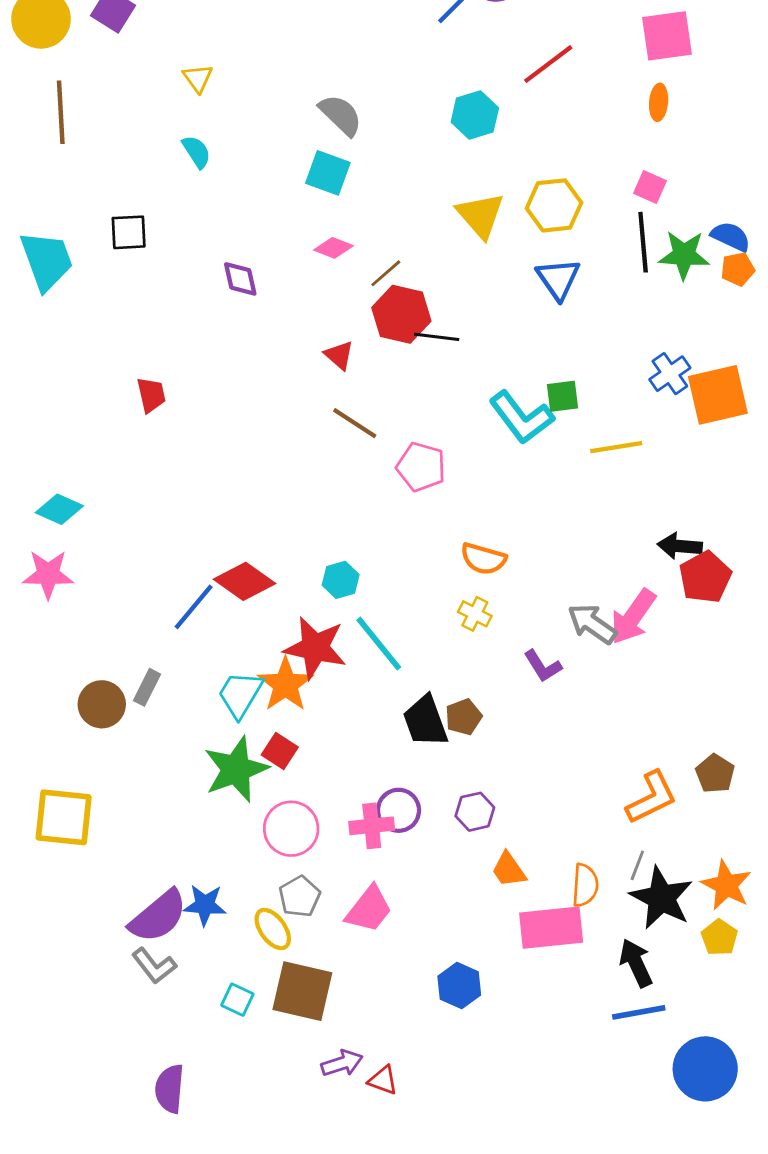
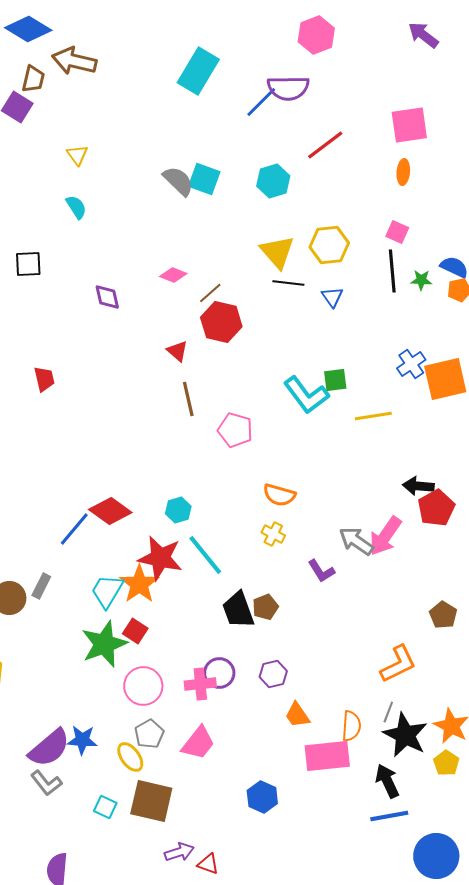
cyan square: (328, 173) -> (204, 179), moved
green star: (684, 255) -> (421, 280), size x0.6
blue triangle: (558, 279) -> (332, 297), size x0.7
black line: (437, 337) -> (288, 283), moved
brown line: (355, 423) -> (188, 399), turned 44
brown pentagon: (715, 774) -> (443, 615), moved

